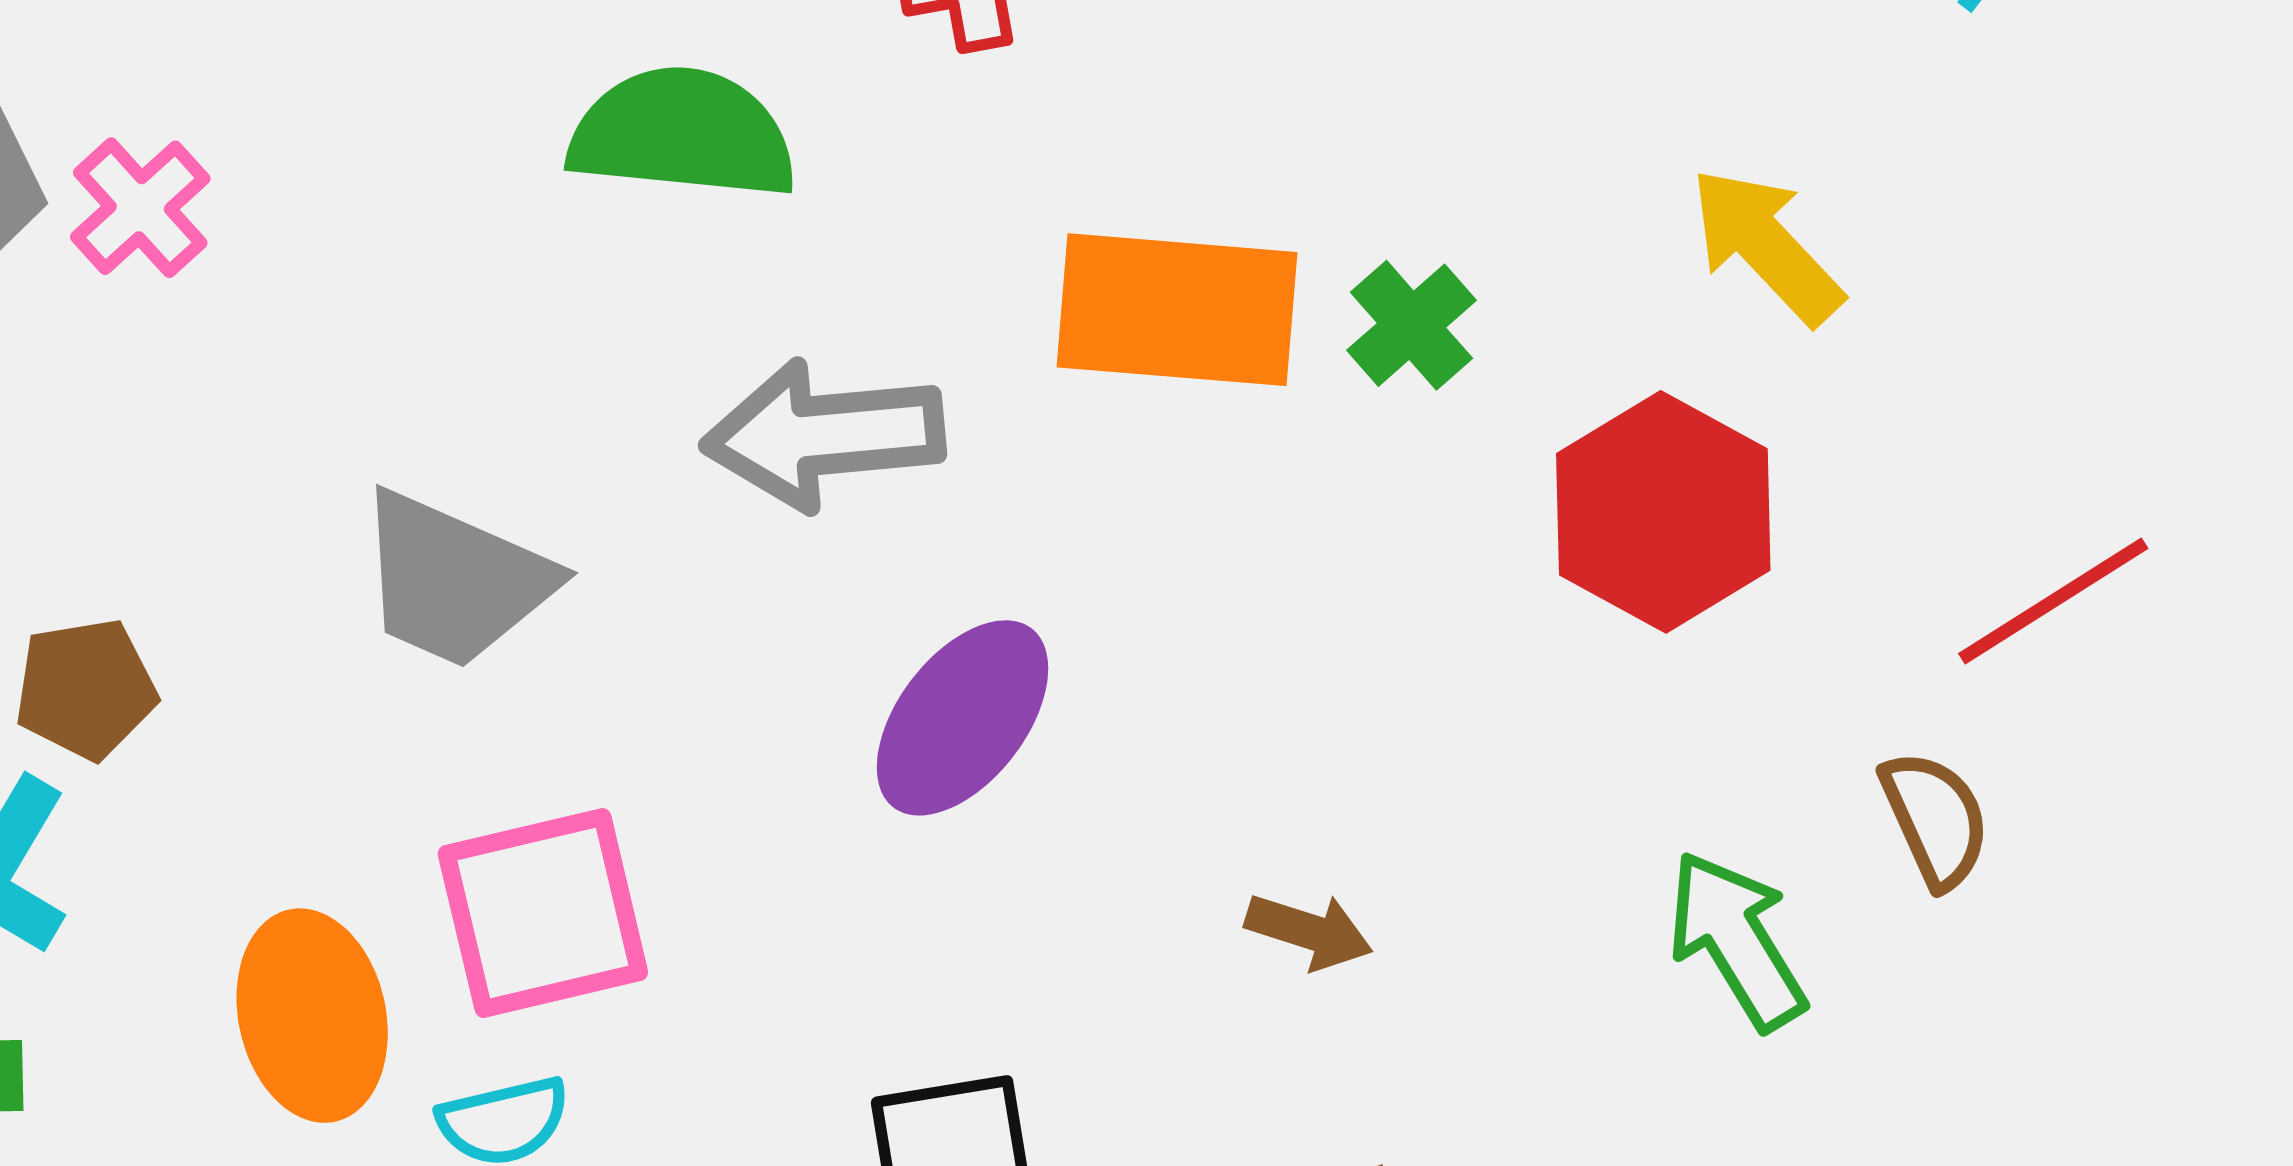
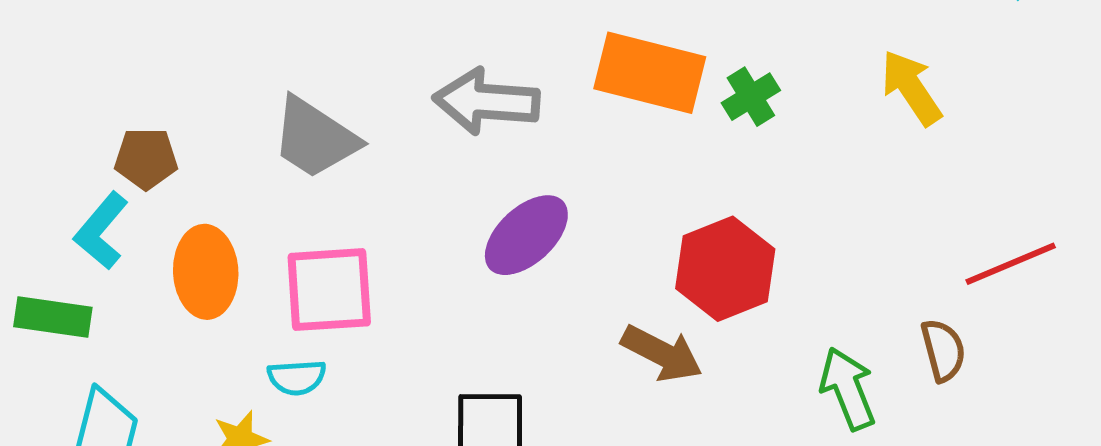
red hexagon: (1663, 512) -> (725, 269), moved
brown arrow: (1309, 931) -> (662, 353), size x1.5
orange ellipse: (312, 1016) -> (206, 272), moved

